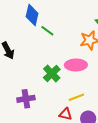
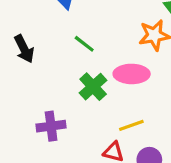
green line: (47, 31) -> (84, 44), moved

